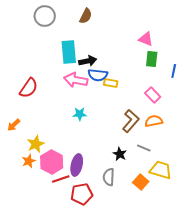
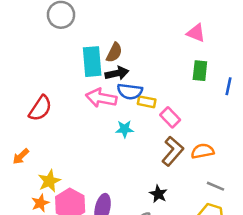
brown semicircle: (86, 16) -> (114, 52), moved
pink triangle: (146, 39) -> (196, 33), moved
pink rectangle: (153, 95) -> (170, 117), moved
cyan star: (80, 114) -> (125, 129), moved
gray line: (144, 148) -> (216, 186), moved

